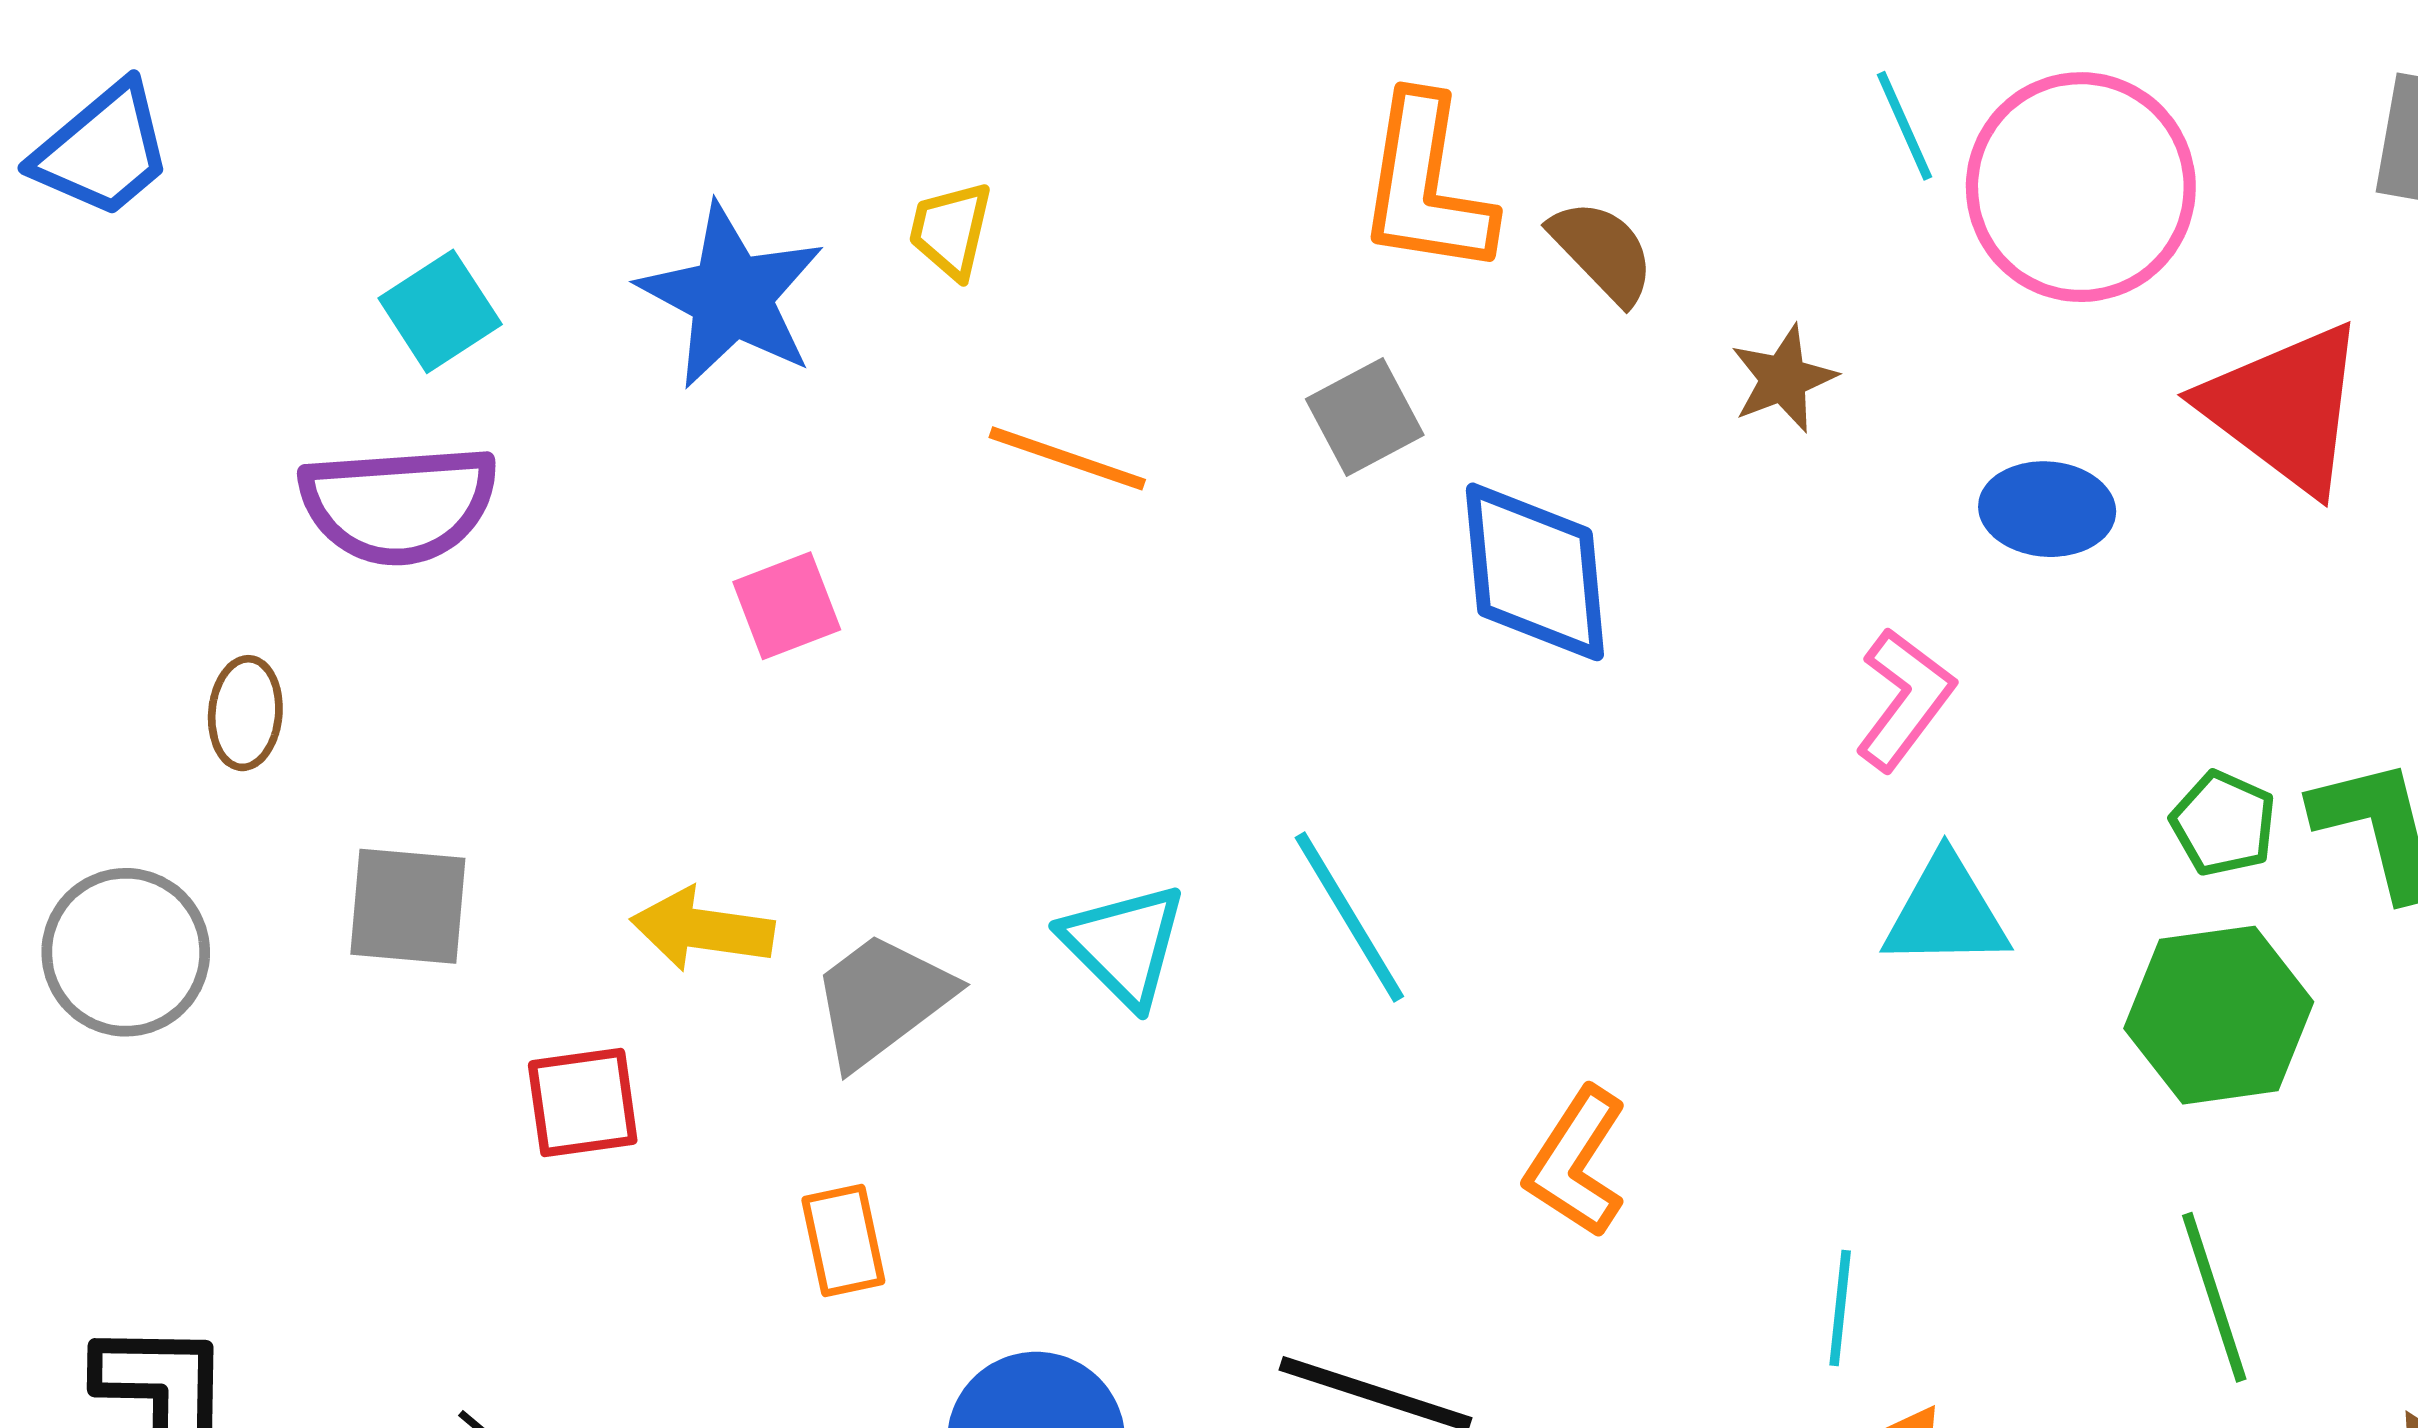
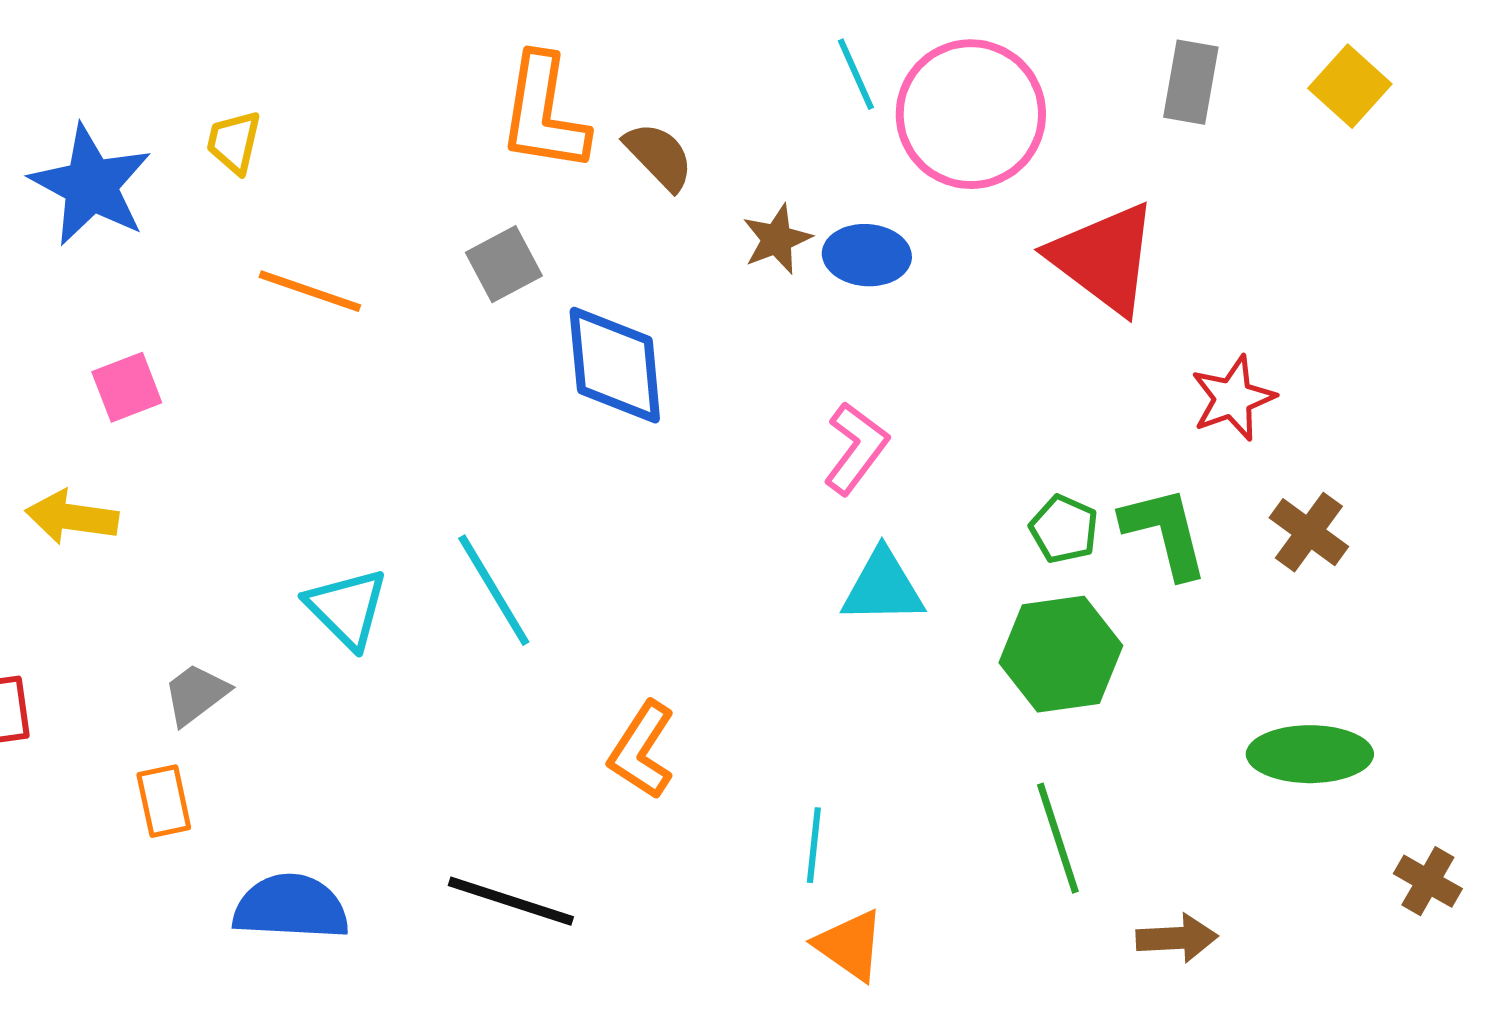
blue ellipse: (2047, 509) -> (867, 255), moved
yellow arrow: (702, 929) -> (72, 517), moved
gray trapezoid: (882, 1000) -> (196, 694), moved, size x0.7

